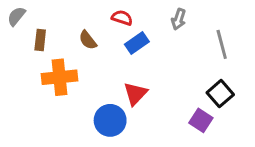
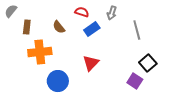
gray arrow: (179, 19) -> (112, 13), moved
gray line: (222, 44) -> (137, 30), moved
blue circle: (110, 120) -> (58, 81), moved

